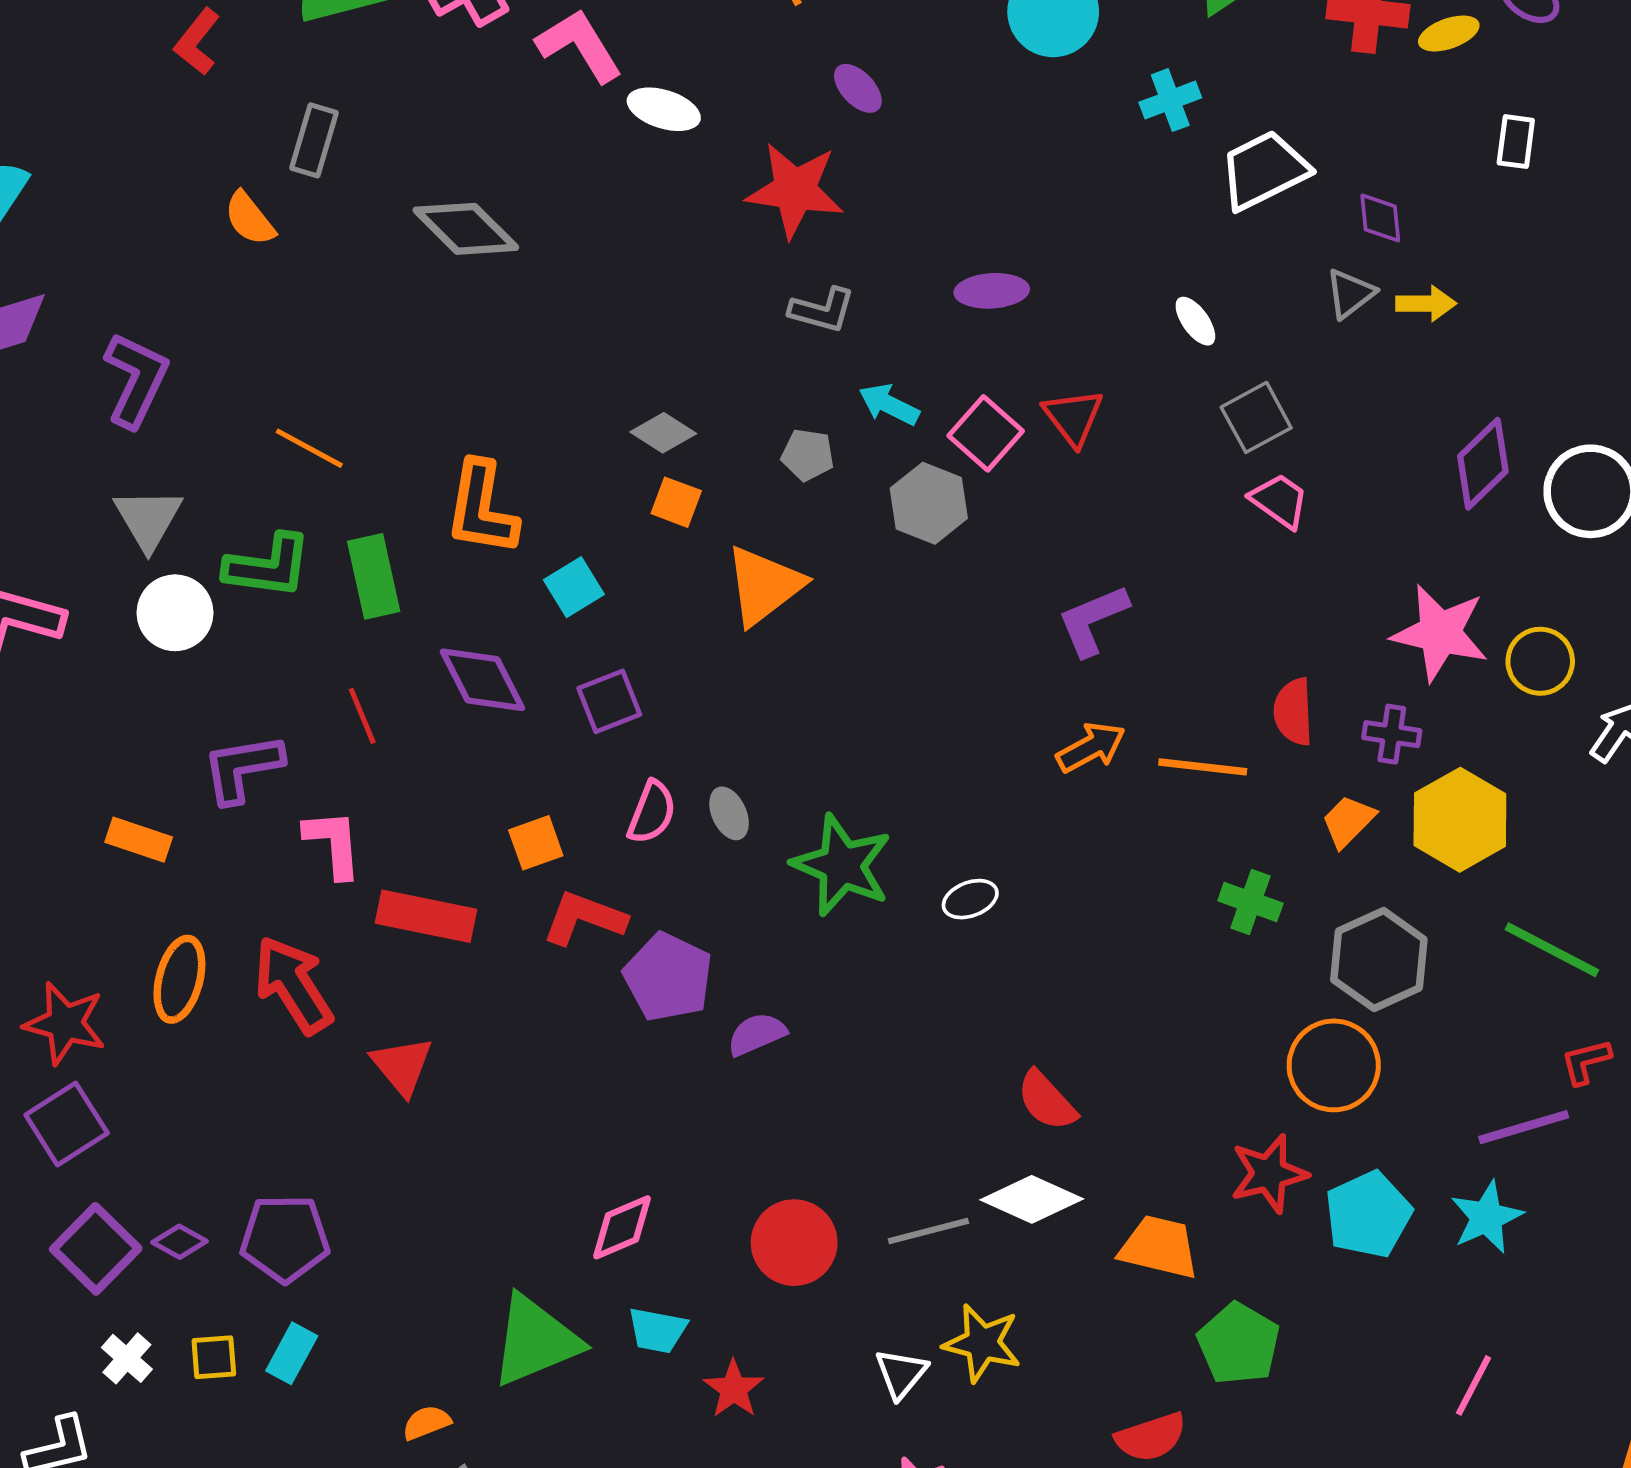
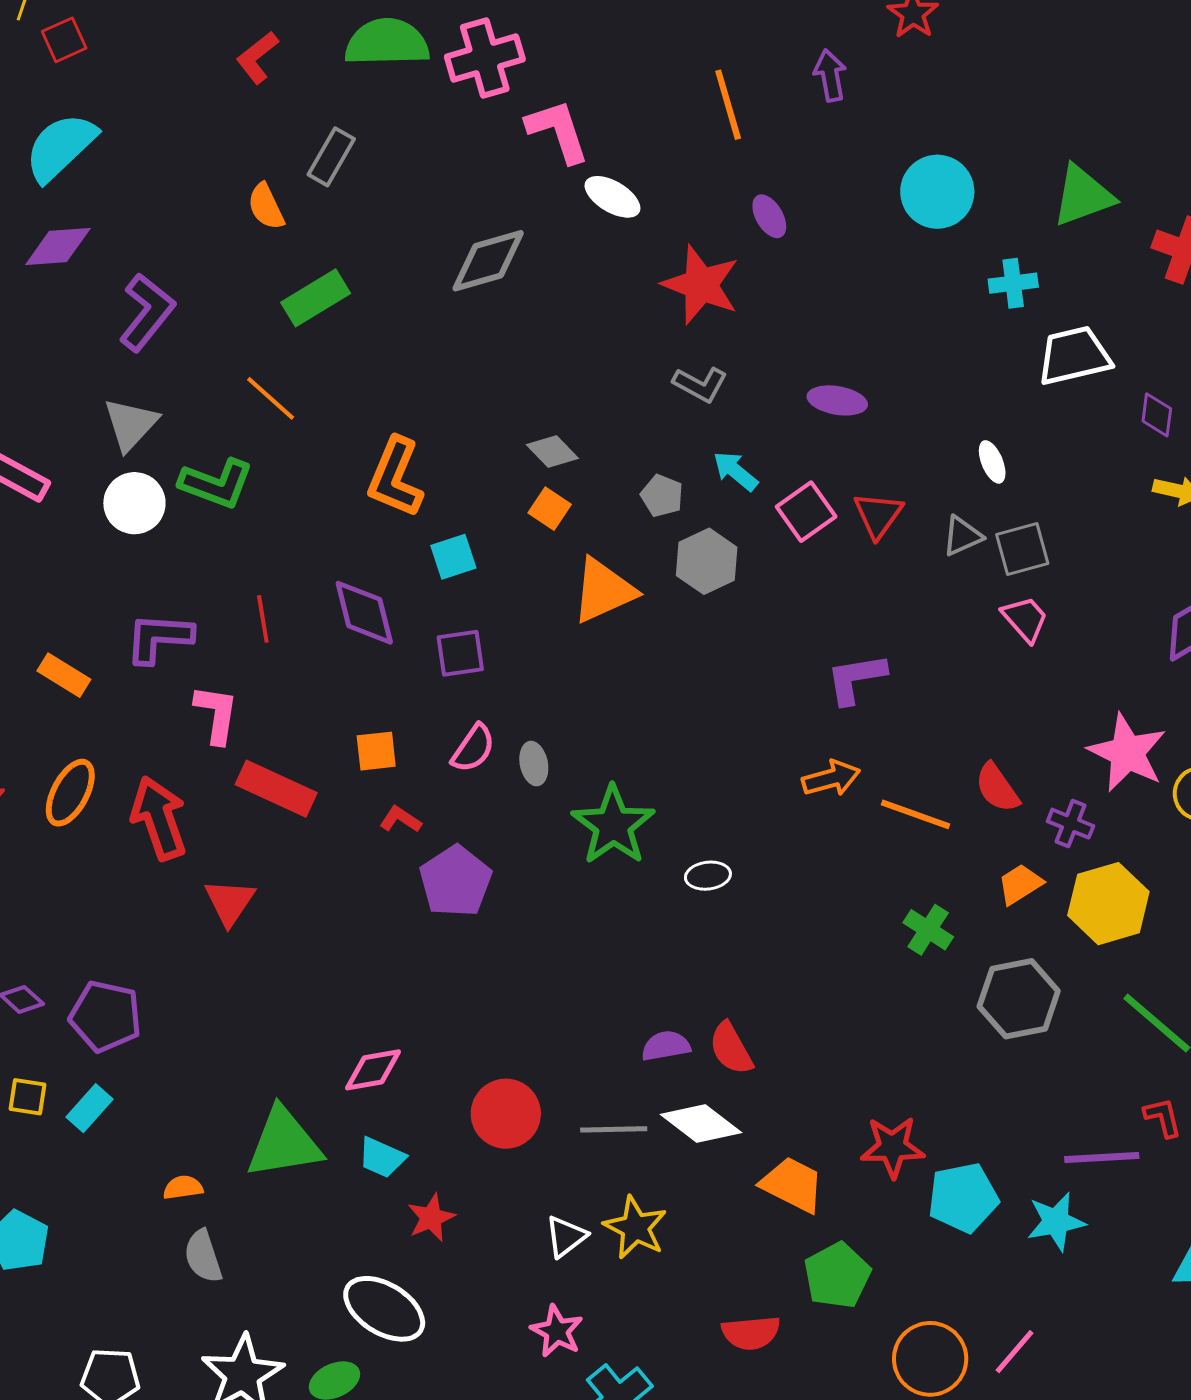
gray diamond: (466, 229) -> (488, 261), moved, turned -74
gray triangle: (1350, 294) -> (962, 536), moved
gray hexagon: (929, 503) -> (707, 561), moved
green rectangle: (374, 576) -> (316, 298), moved, turned 58
red semicircle: (1293, 712) -> (997, 788), turned -46
red L-shape: (584, 918) -> (400, 819), size x0.6
purple semicircle: (757, 1034) -> (666, 1046), moved
red L-shape: (1586, 1062) -> (1163, 1117), turned 78
orange circle: (1334, 1065) -> (930, 1359), moved

